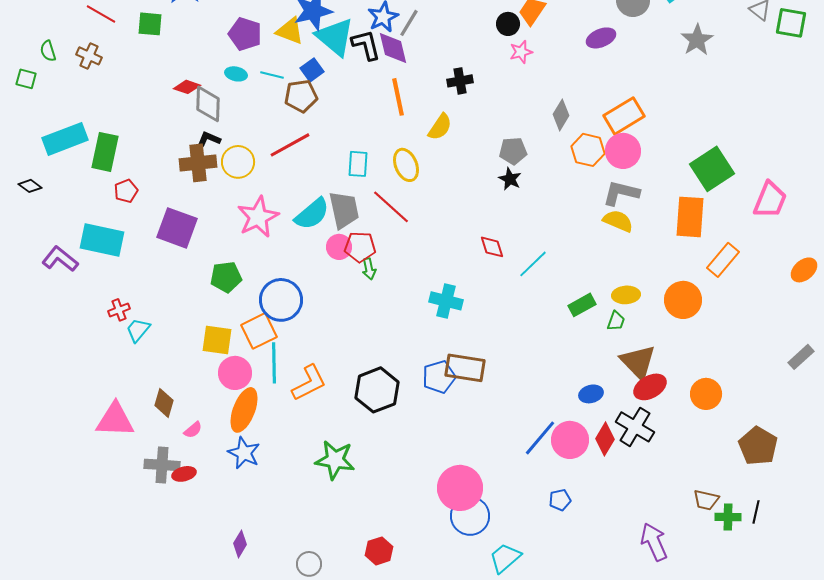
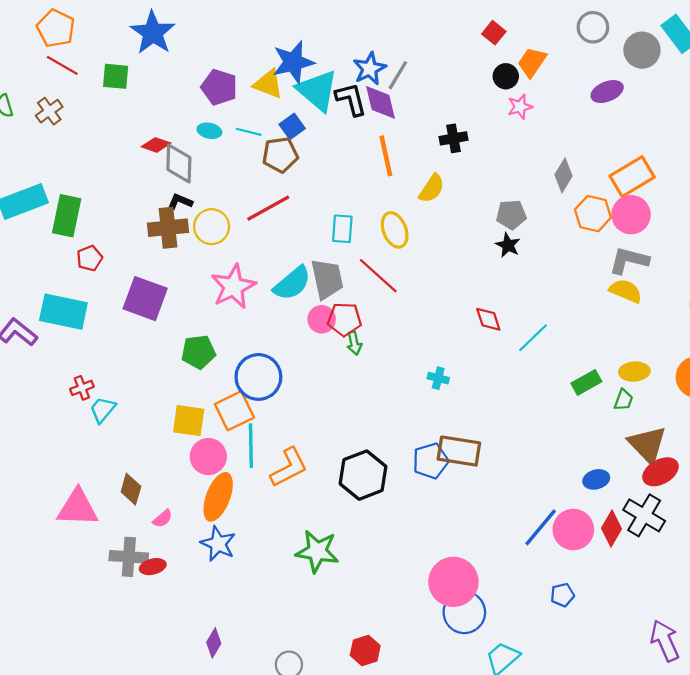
brown cross: (89, 56) -> (49, 111), turned 30
cyan cross: (446, 301) -> (438, 378), size x0.6

